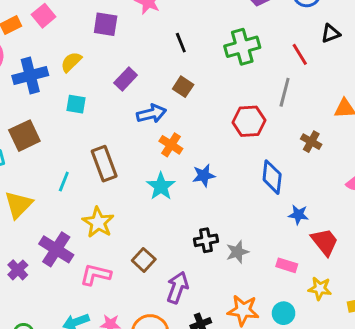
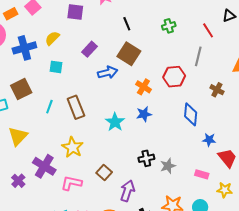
green cross: (242, 47) -> (169, 26), size x0.6
brown square: (183, 87) -> (129, 54), size x1.6
orange cross: (171, 145) -> (143, 87), moved
cyan line: (64, 182) -> (49, 107), moved

